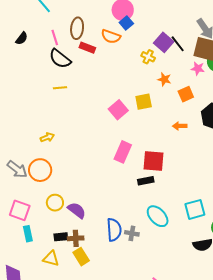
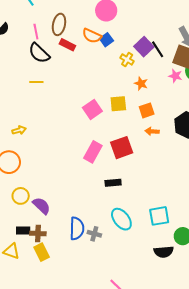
blue square: (126, 23) -> (106, 40), moved
orange square: (186, 94) -> (147, 110), moved
red square: (153, 161) -> (122, 148), moved, turned -30

